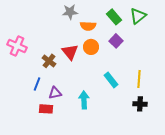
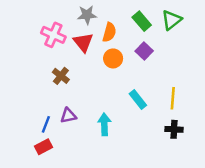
orange semicircle: (88, 26) -> (109, 32), turned -77
pink cross: (17, 46) -> (53, 35), moved
red triangle: (70, 52) -> (83, 42), moved
blue line: (37, 84) -> (46, 124), moved
red rectangle: (46, 109) -> (43, 147), moved, turned -32

